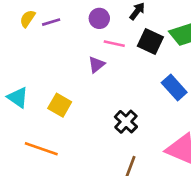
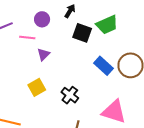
pink line: (114, 44) -> (27, 37), moved
yellow square: (60, 105) -> (37, 87), moved, turned 36

